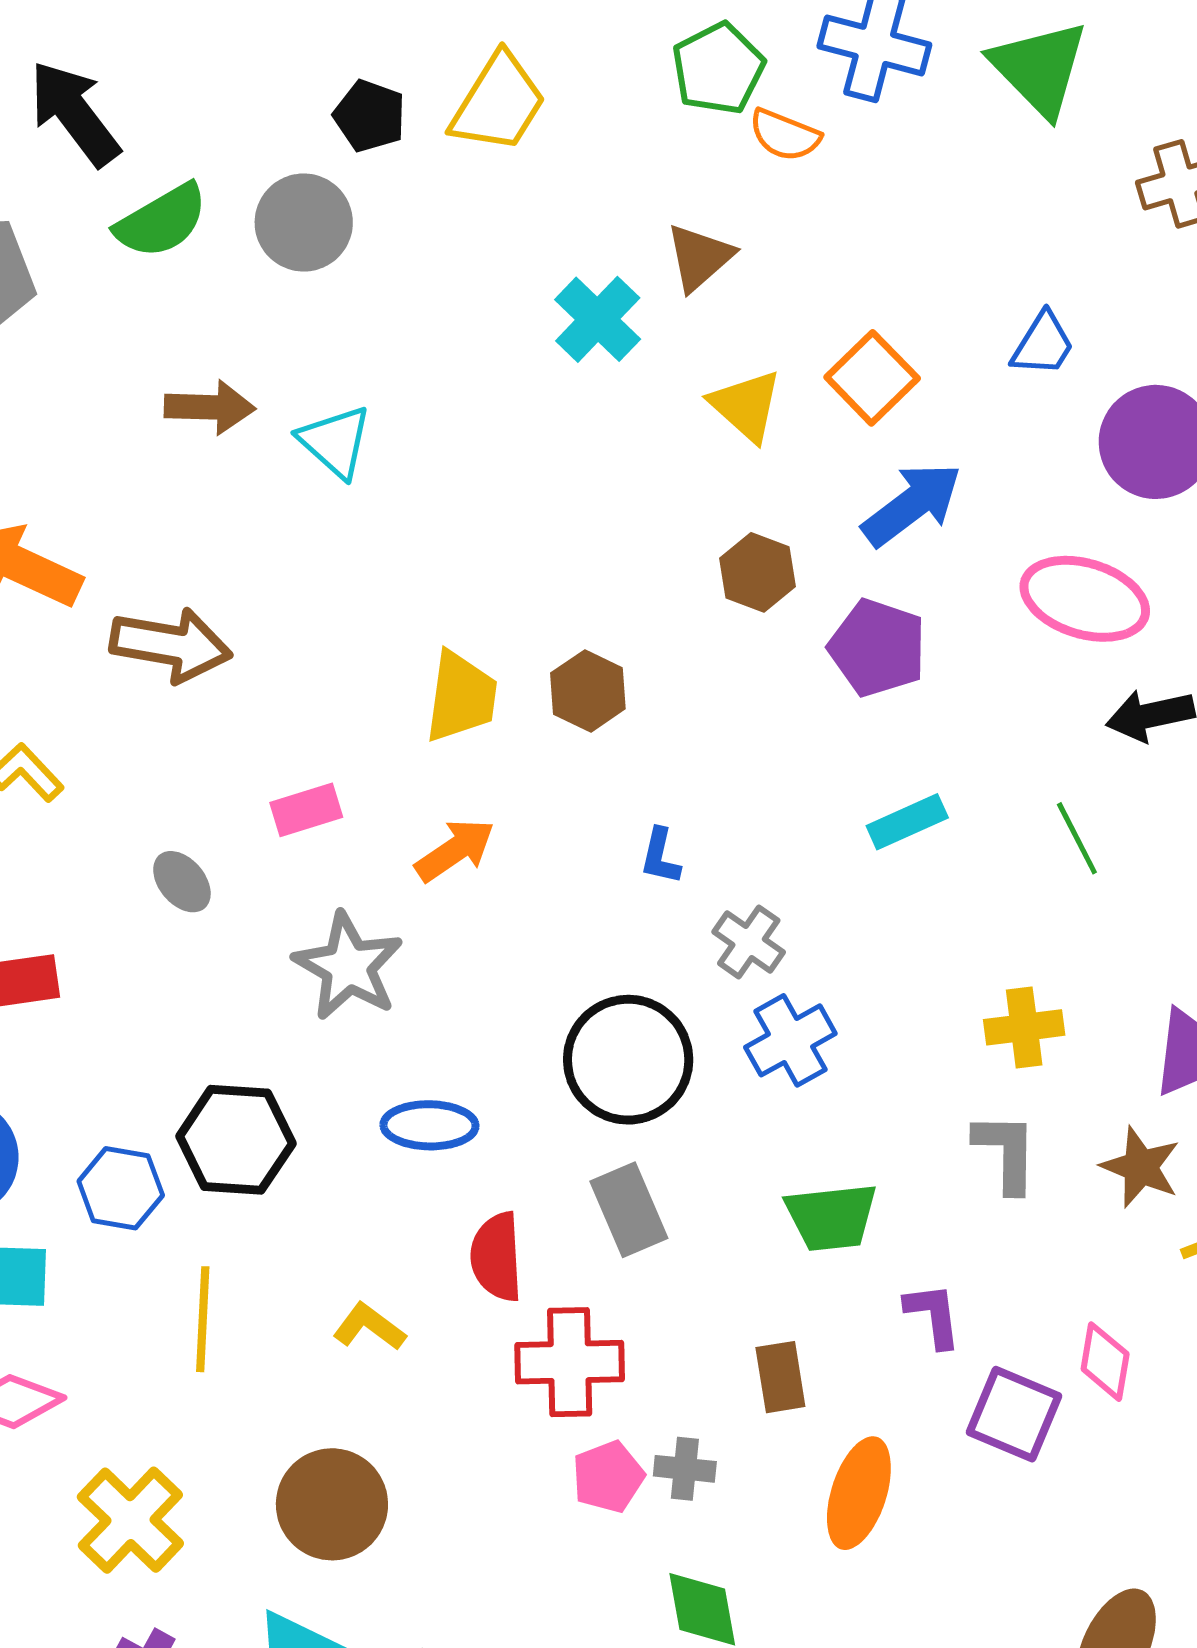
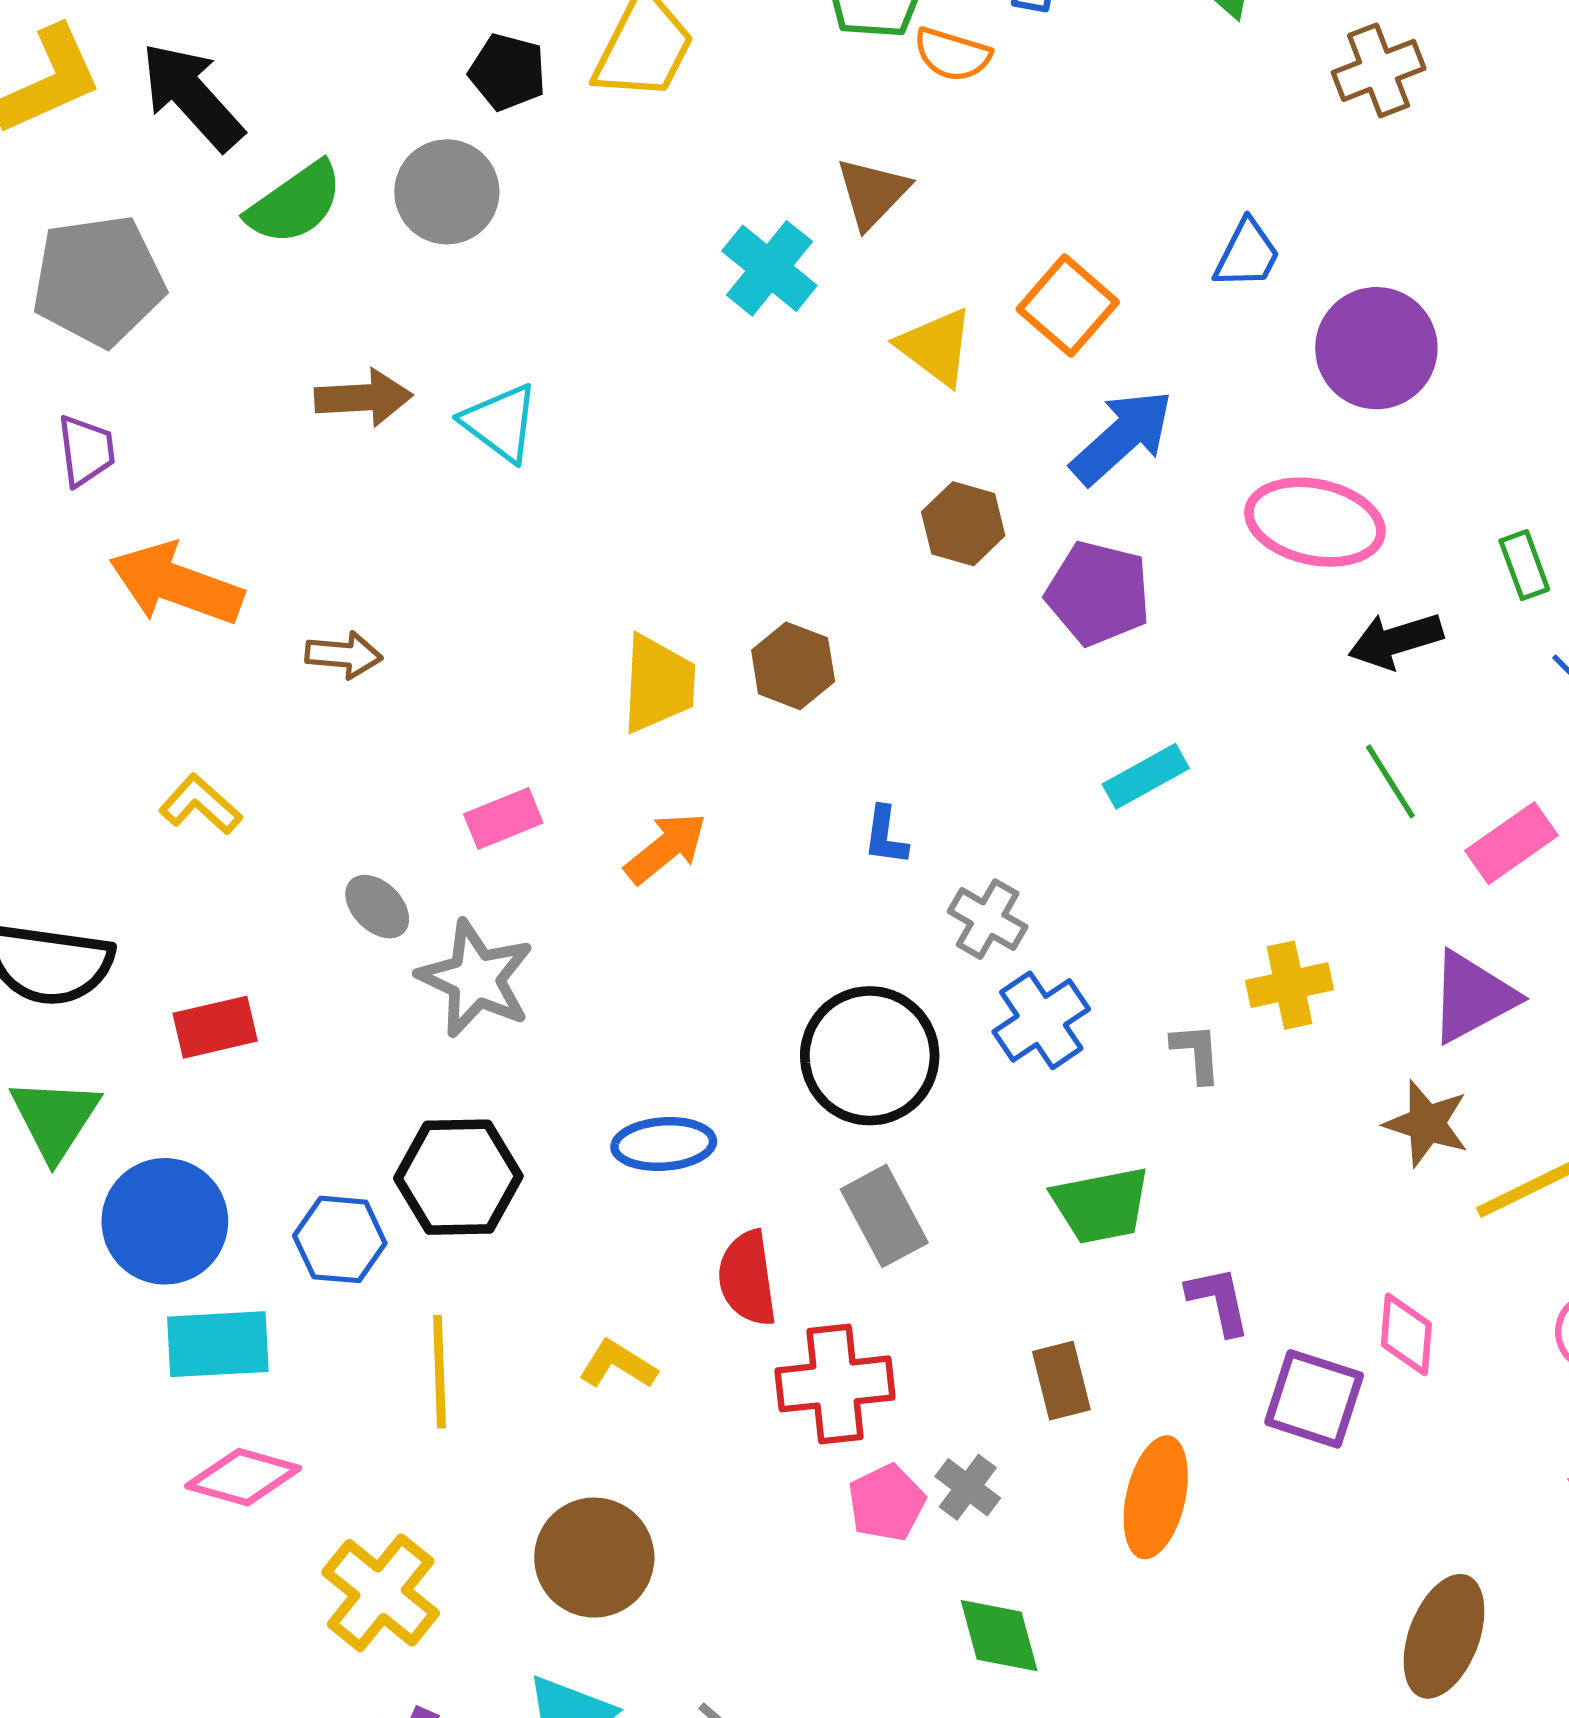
brown arrow: (171, 645) -> (344, 655), size x0.6
green line: (1077, 838) -> (1390, 781), moved
gray star: (348, 966) -> (476, 979), moved
gray L-shape: (1006, 1152) -> (1196, 1053), moved, size x0.7
gray cross: (685, 1469) -> (968, 1487), turned 36

